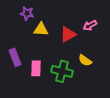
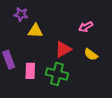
red triangle: (68, 34) -> (63, 49), moved
yellow semicircle: (85, 60) -> (91, 54), moved

